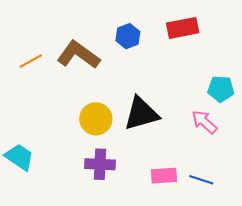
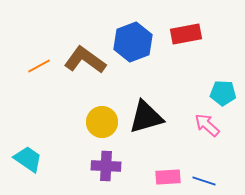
blue hexagon: (128, 36) -> (133, 42), size x1.6

